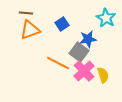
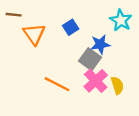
brown line: (26, 13) -> (14, 15), moved
orange triangle: (30, 30) -> (34, 34), turned -45
orange line: (58, 63) -> (57, 84), moved

